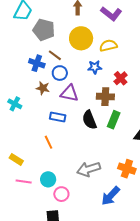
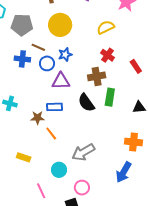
yellow semicircle: (108, 46) -> (106, 27), moved
blue star: (95, 67) -> (65, 55), moved
brown star: (43, 88) -> (38, 118), moved
gray arrow: (89, 169) -> (83, 152), moved
pink line: (24, 182) -> (41, 191), moved, turned 70
pink circle: (61, 194) -> (82, 188), moved

